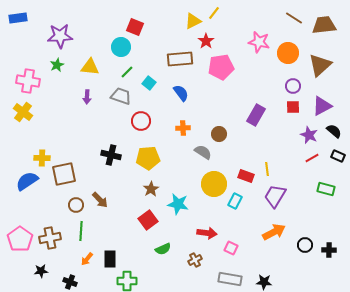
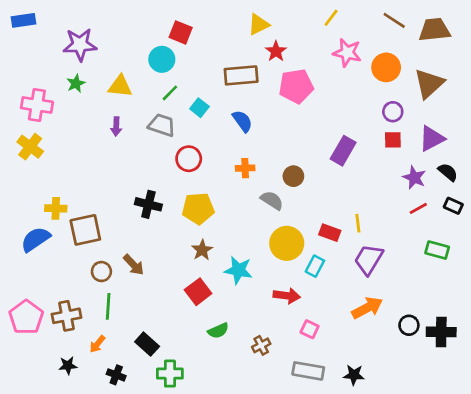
yellow line: (214, 13) -> (331, 18), moved
red arrow: (207, 233) -> (287, 296), moved
black cross: (329, 250) -> (441, 332), size x1.5
orange arrow: (87, 259) -> (97, 344), moved
black rectangle: (110, 259) -> (147, 344), turned -48
black star: (41, 271) -> (68, 366), moved
black cross: (70, 282) -> (116, 375), moved

